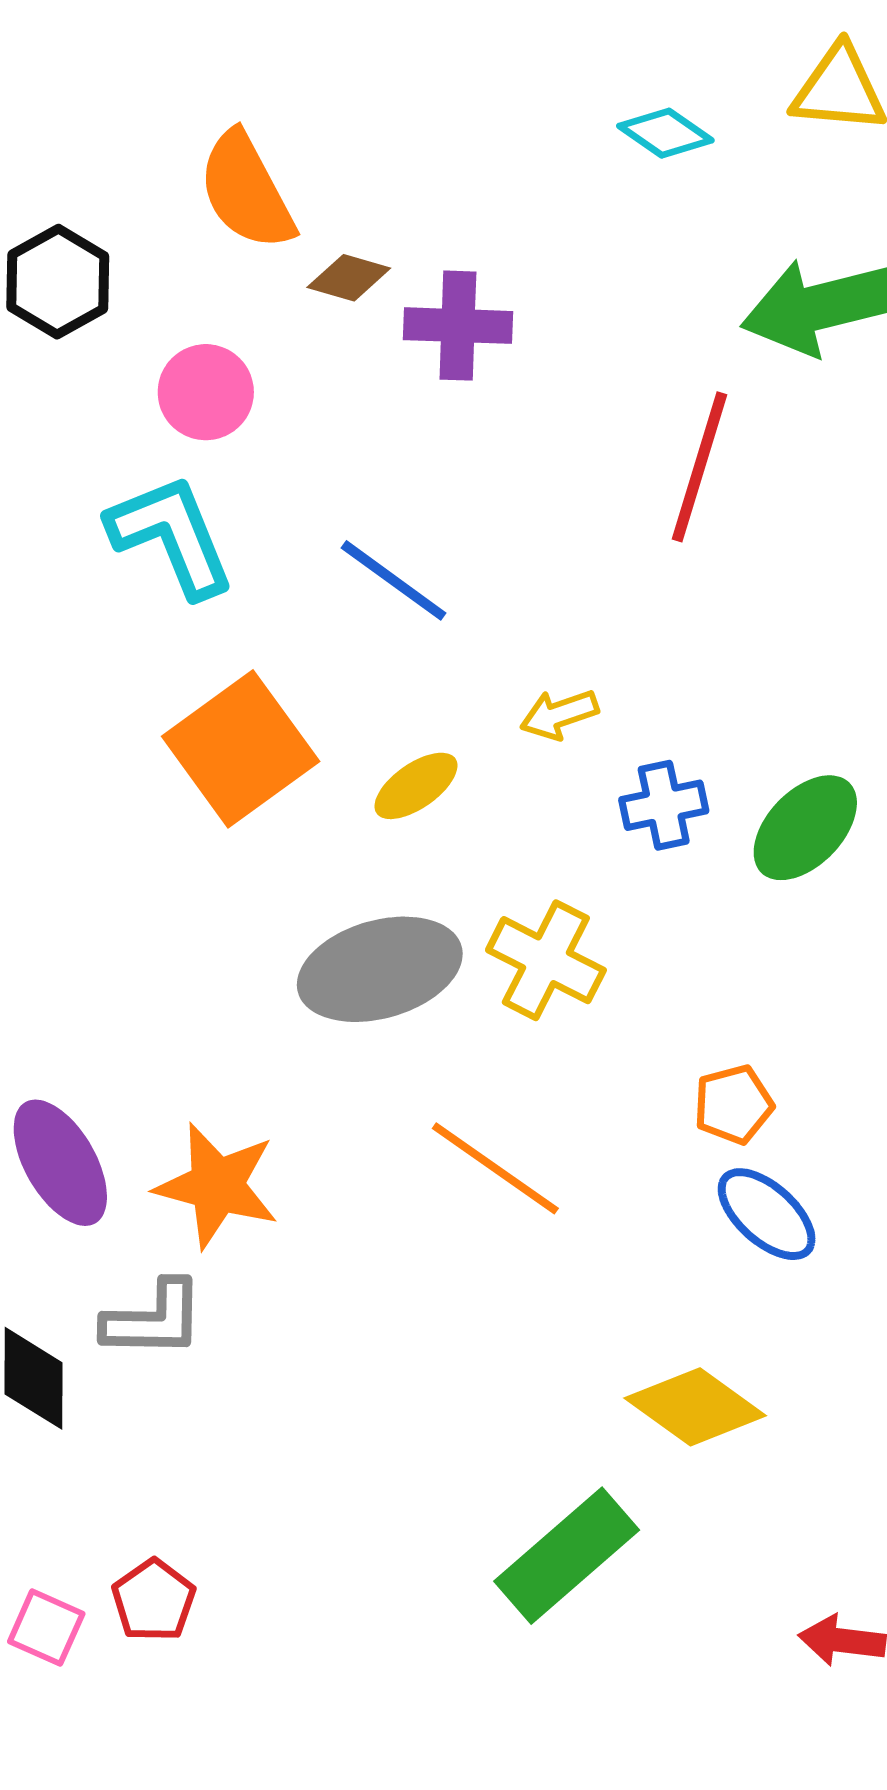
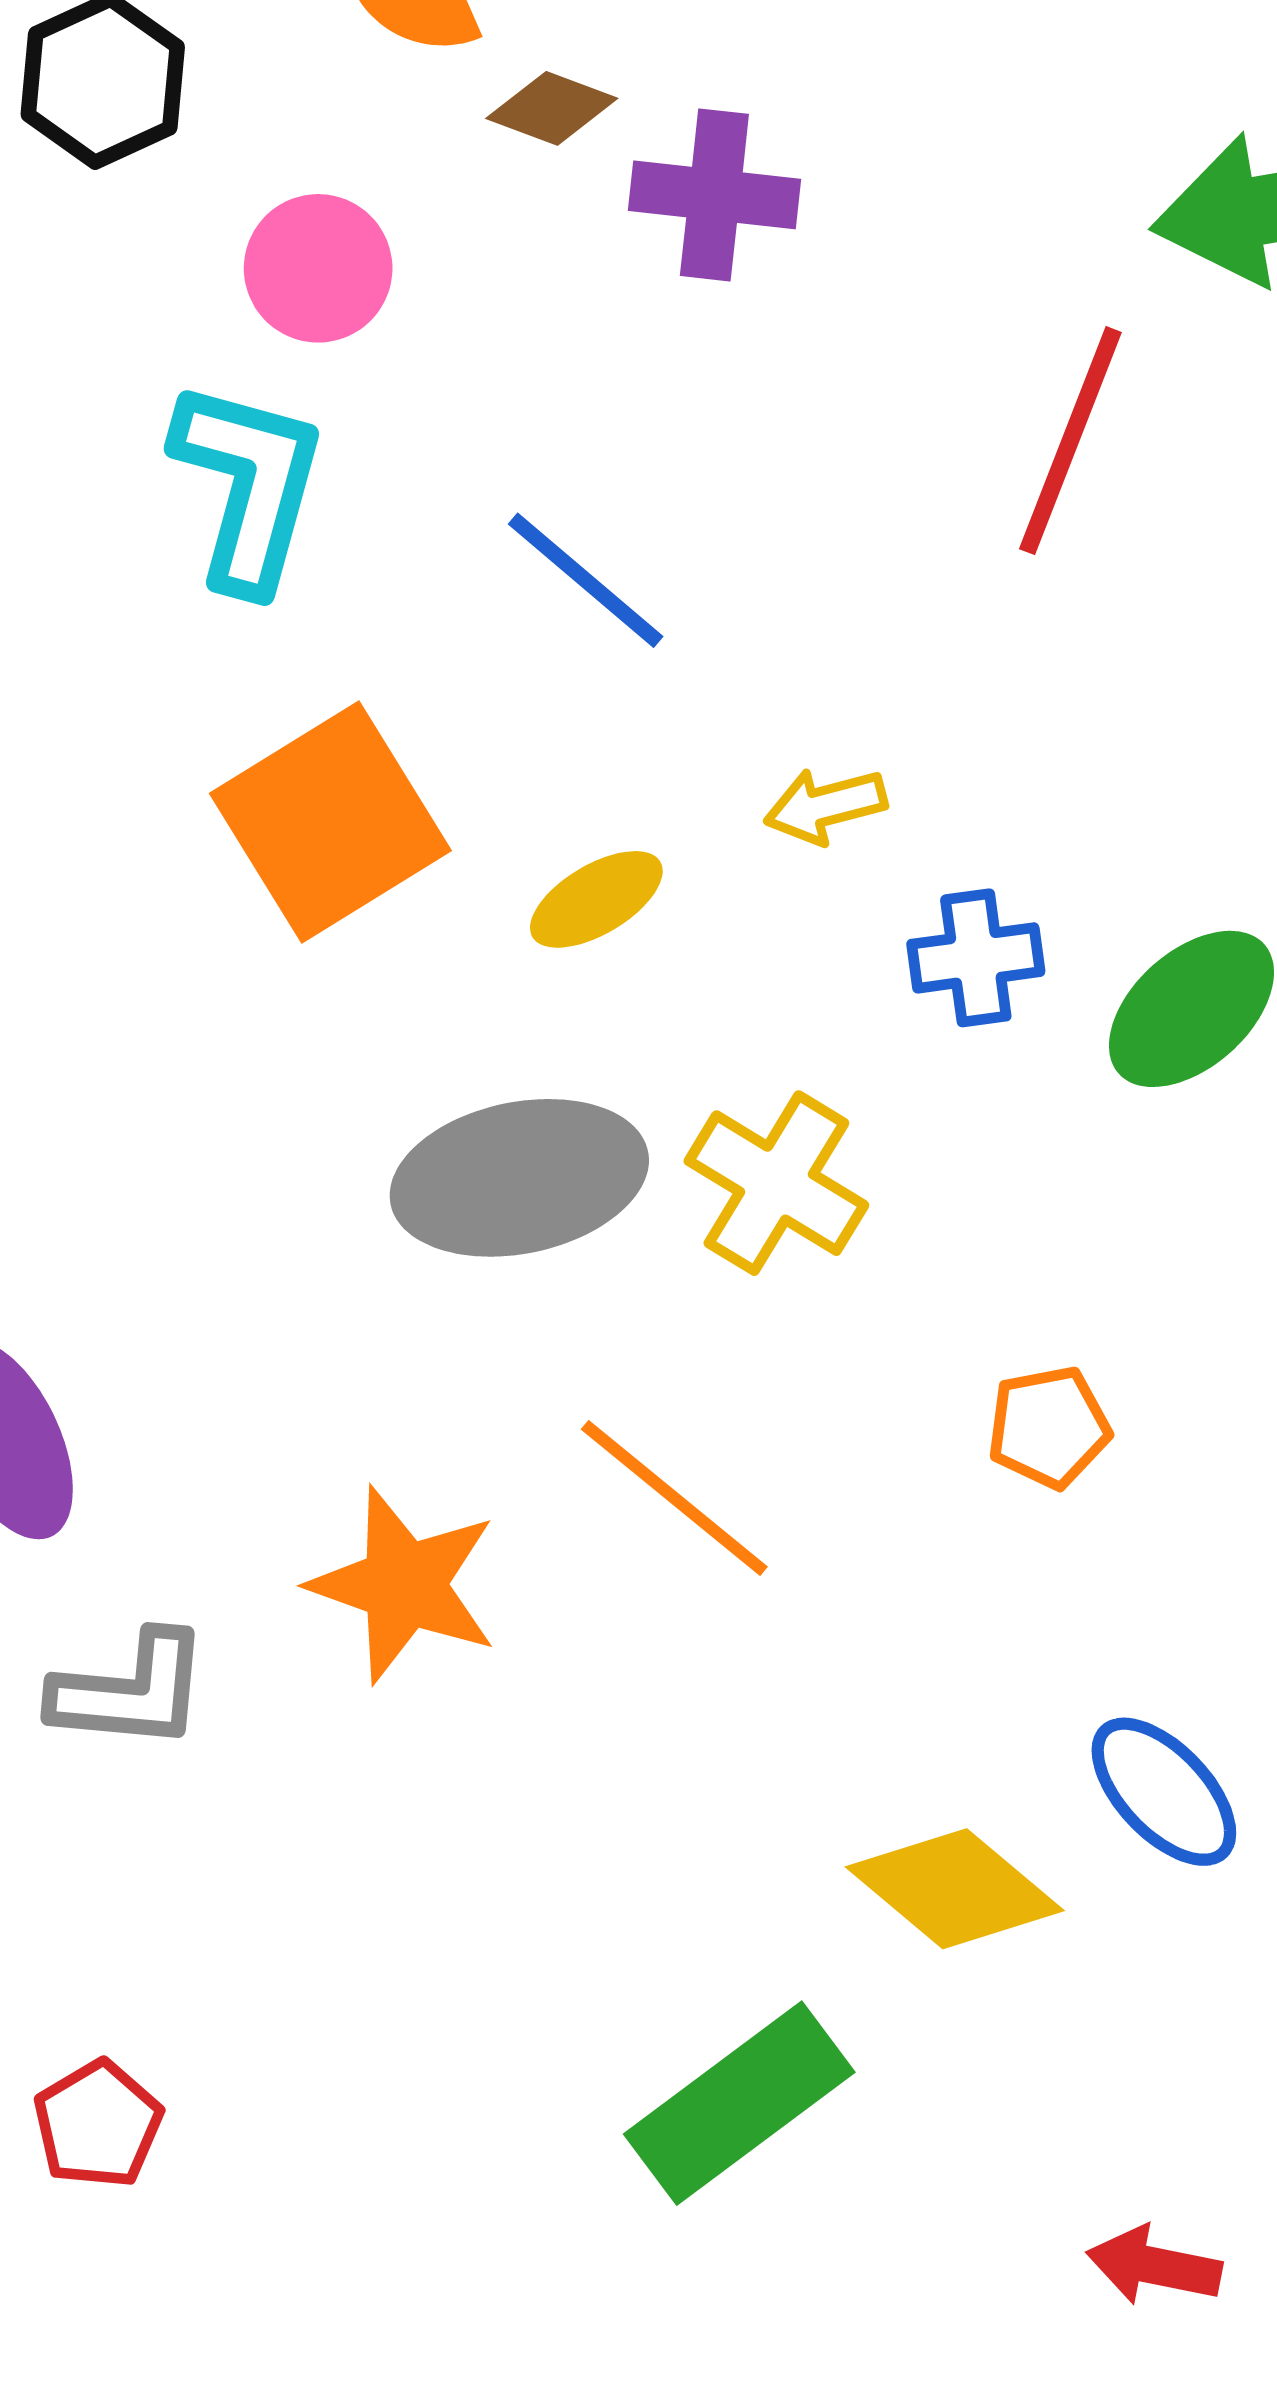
cyan L-shape: (171, 536) -> (248, 485), turned 33
orange star: (217, 1185) -> (404, 1585), moved
blue ellipse: (767, 1214) -> (1164, 1792), moved

